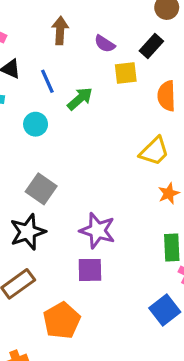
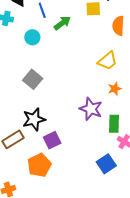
purple star: (97, 231) -> (91, 109), moved
black star: (28, 232) -> (34, 119), moved
purple square: (90, 270) -> (52, 140), moved, turned -30

